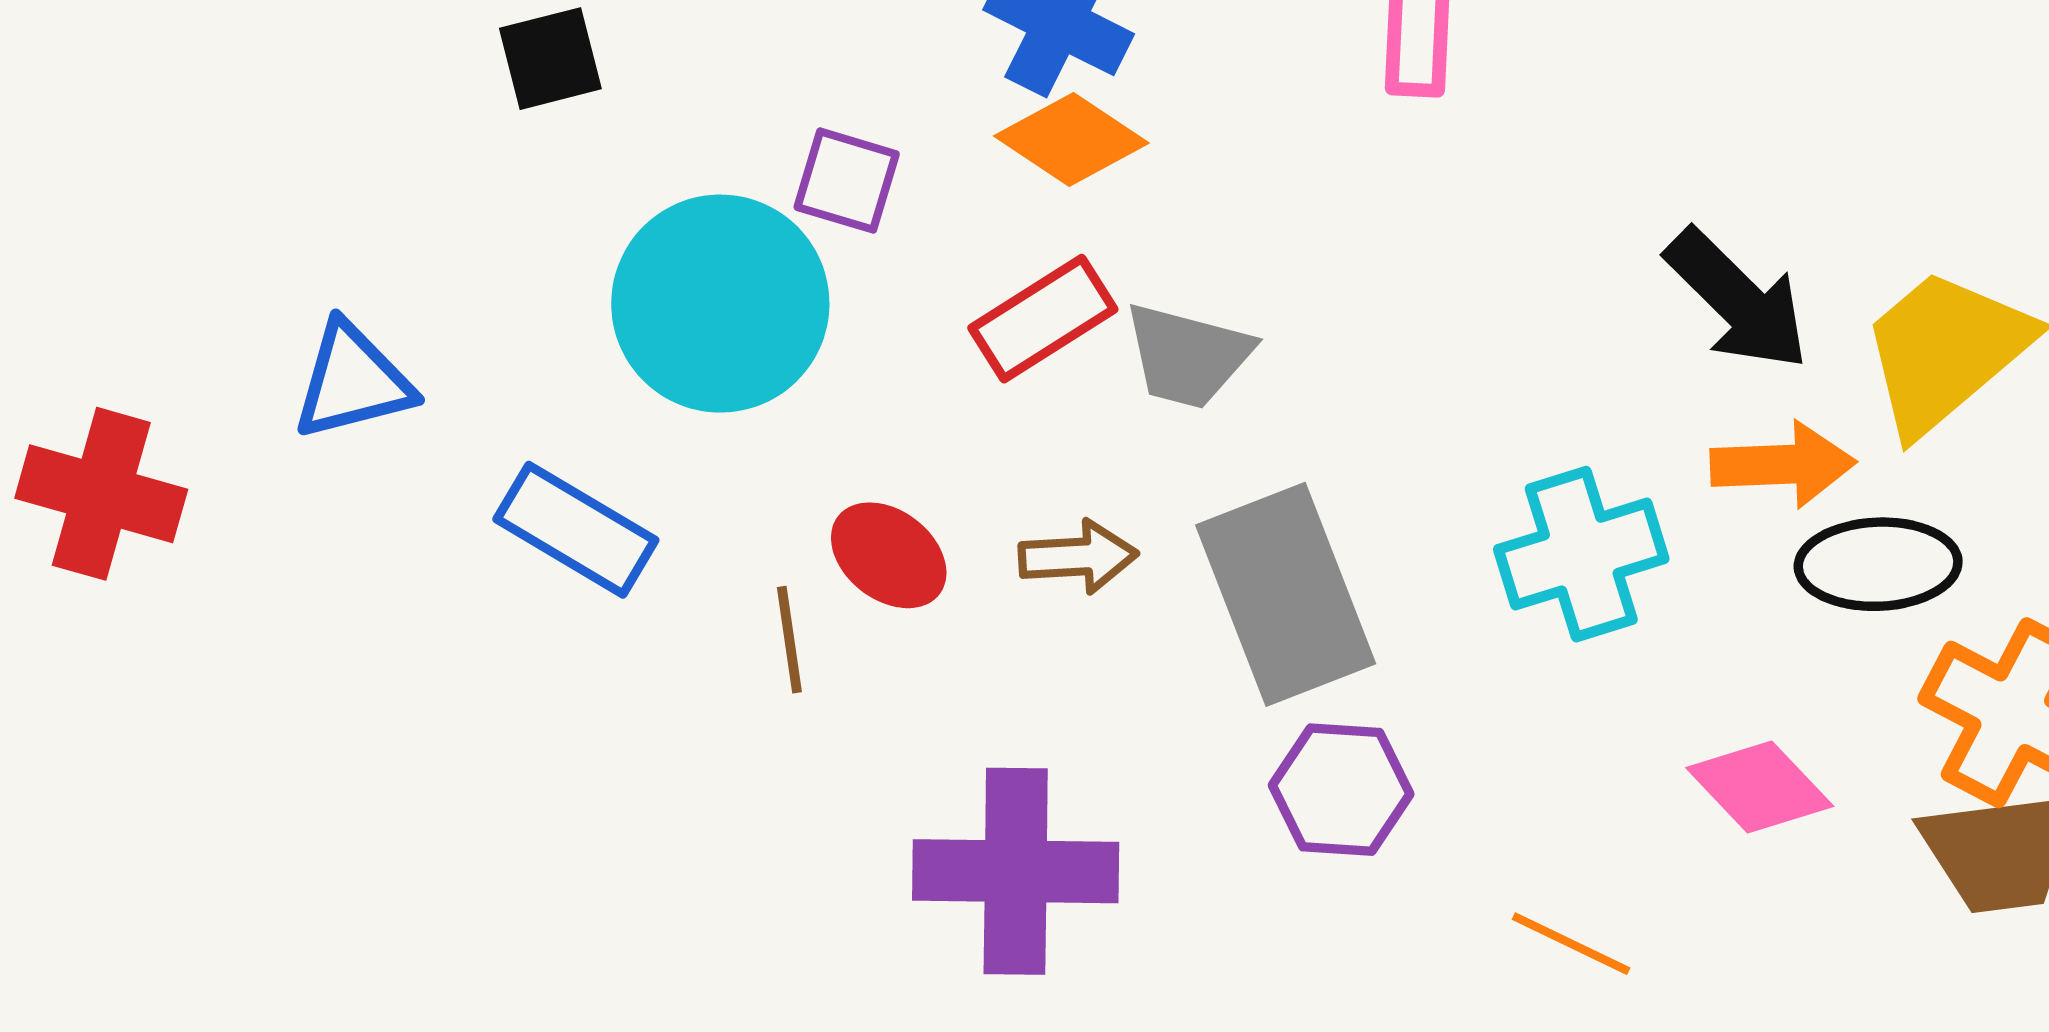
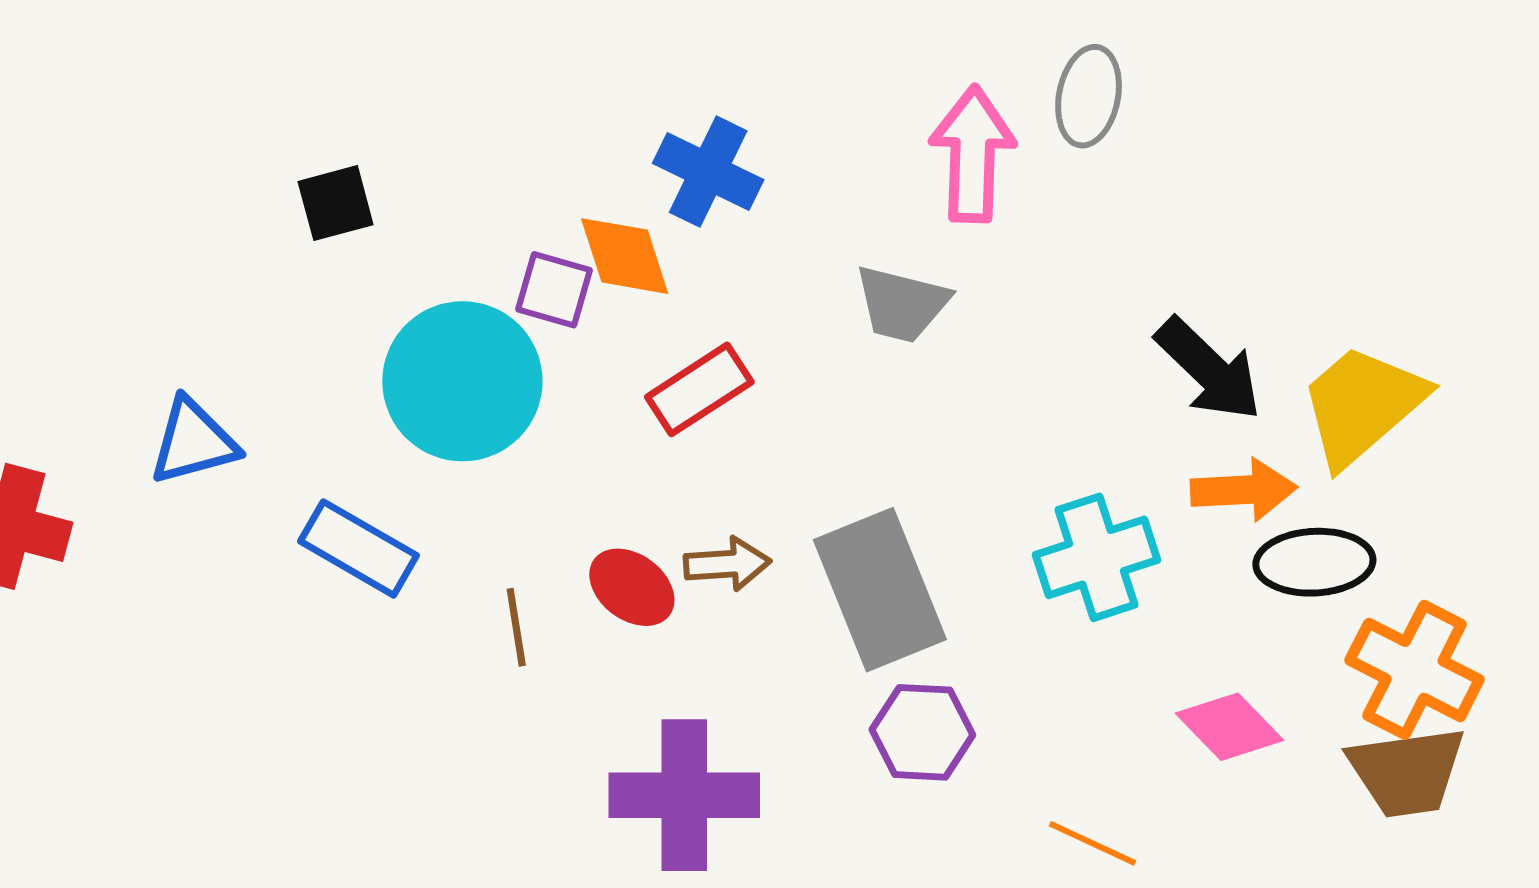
orange diamond: (1071, 140) -> (625, 256), moved, turned 39
gray trapezoid: (1188, 356) -> (902, 304), moved
red ellipse: (889, 555) -> (632, 587), moved

